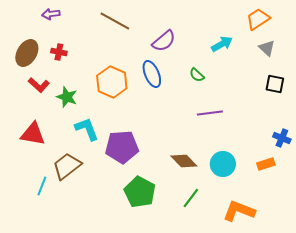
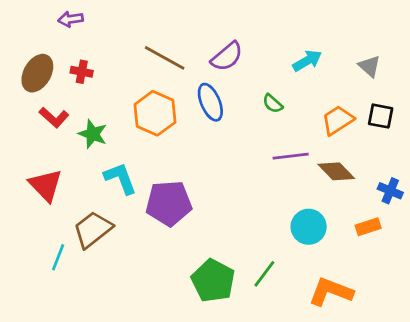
orange trapezoid: (258, 19) -> (338, 120), moved
brown line: (115, 21) -> (165, 58), moved
red triangle: (33, 134) -> (46, 185), turned 36
brown diamond: (184, 161) -> (336, 171), moved
green pentagon: (140, 192) -> (213, 281), moved

